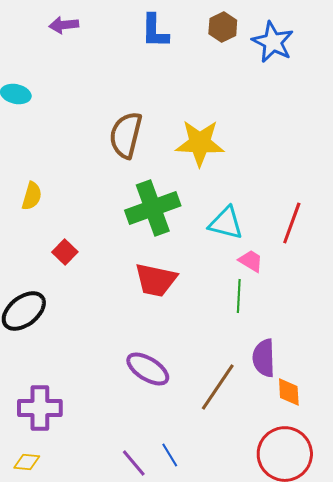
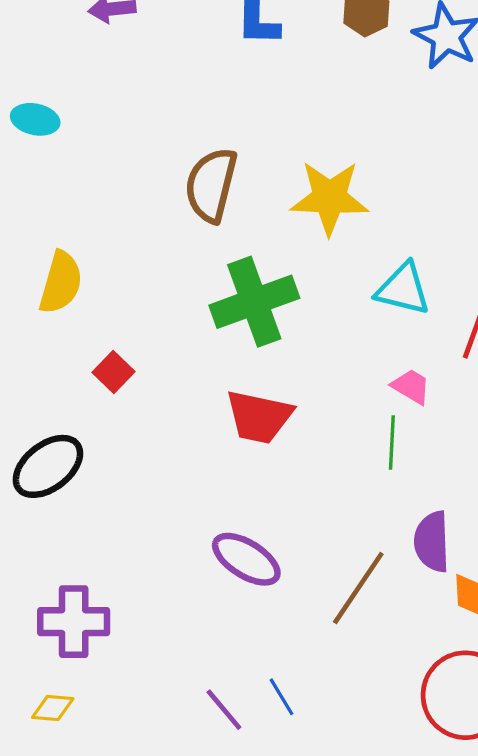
yellow semicircle: (32, 196) -> (61, 283), size x1.4
cyan triangle: (226, 223) -> (403, 289), moved

